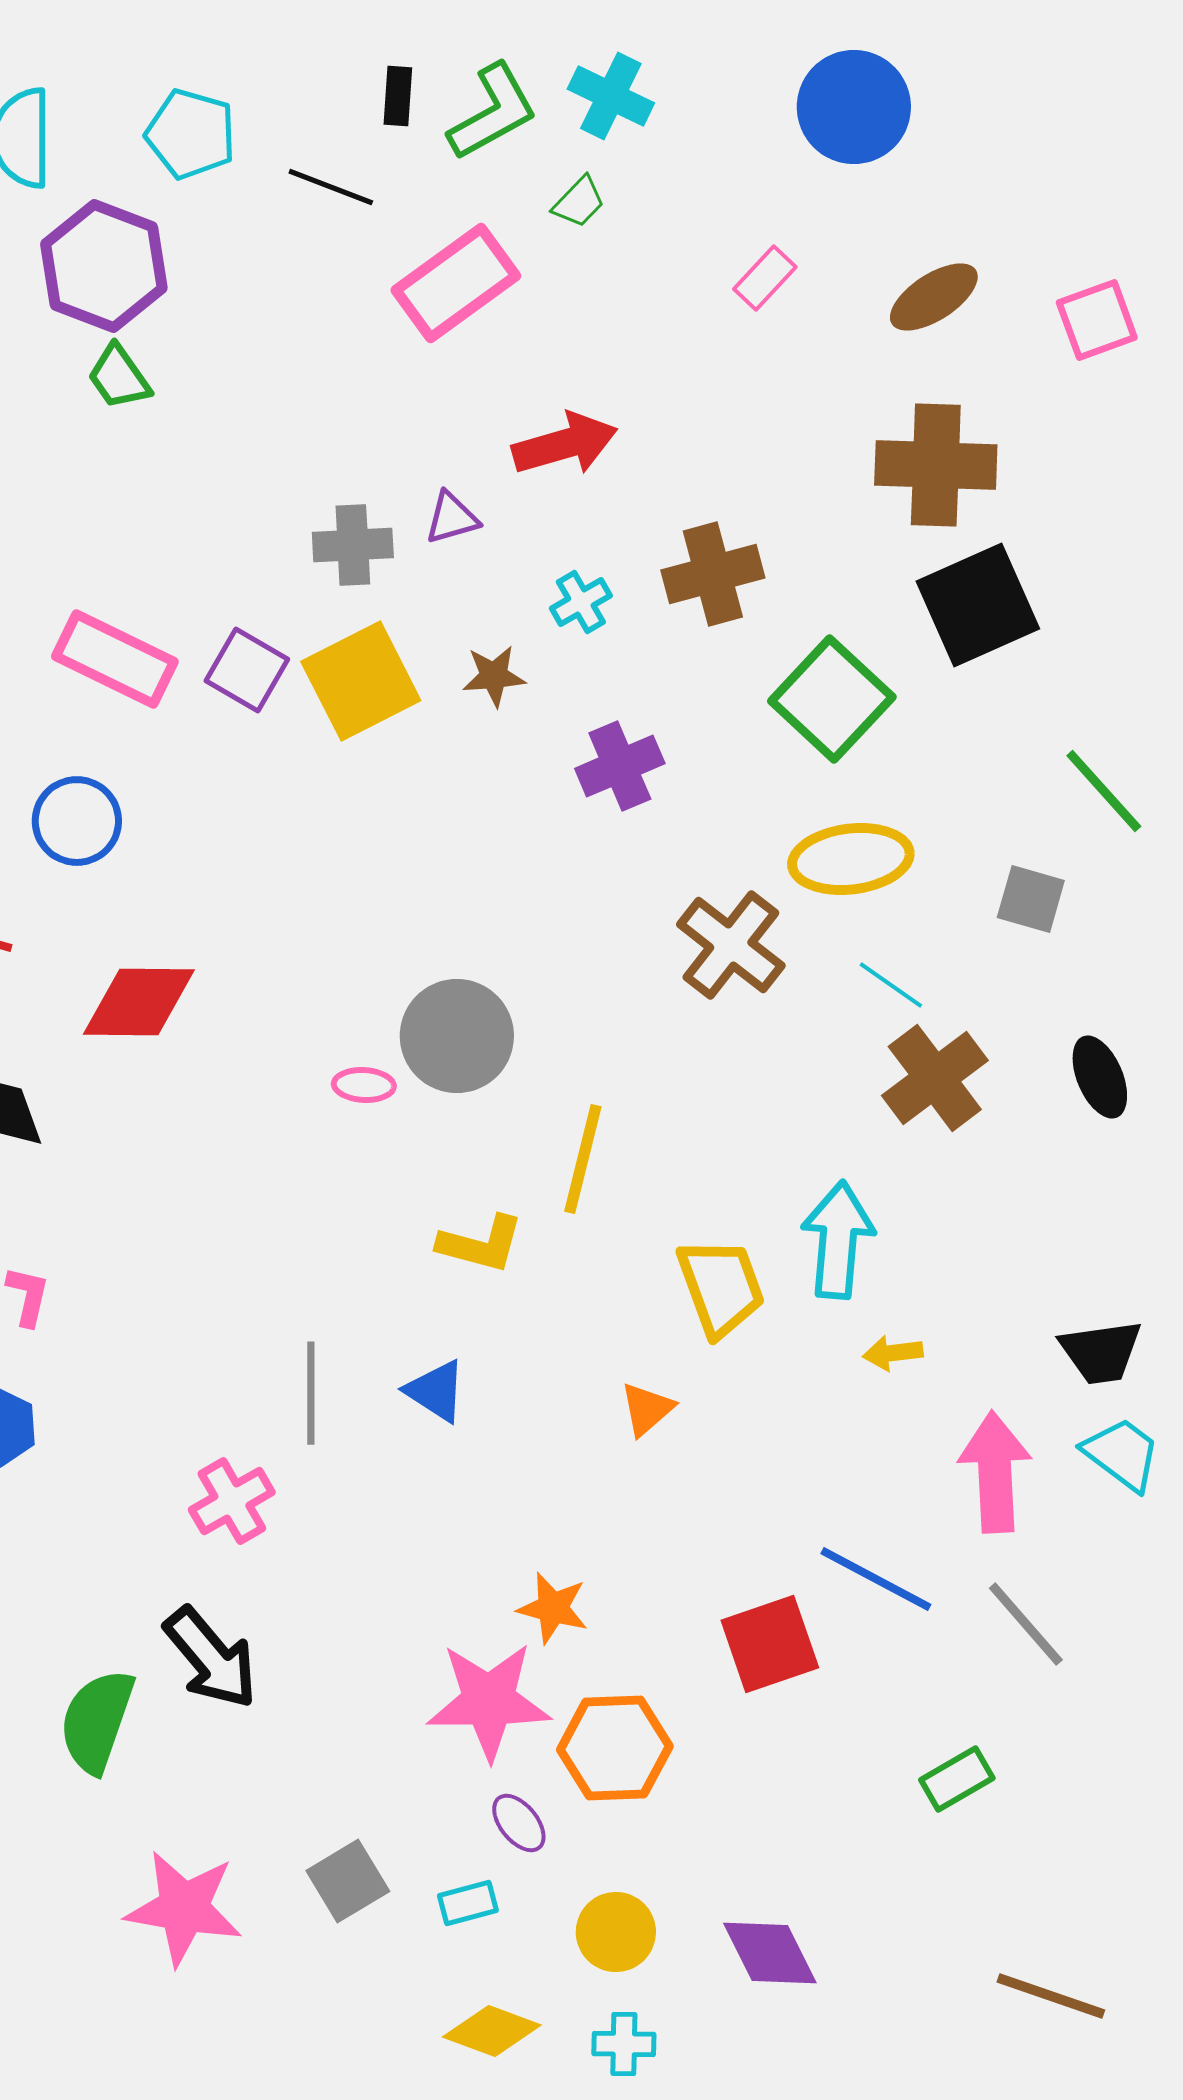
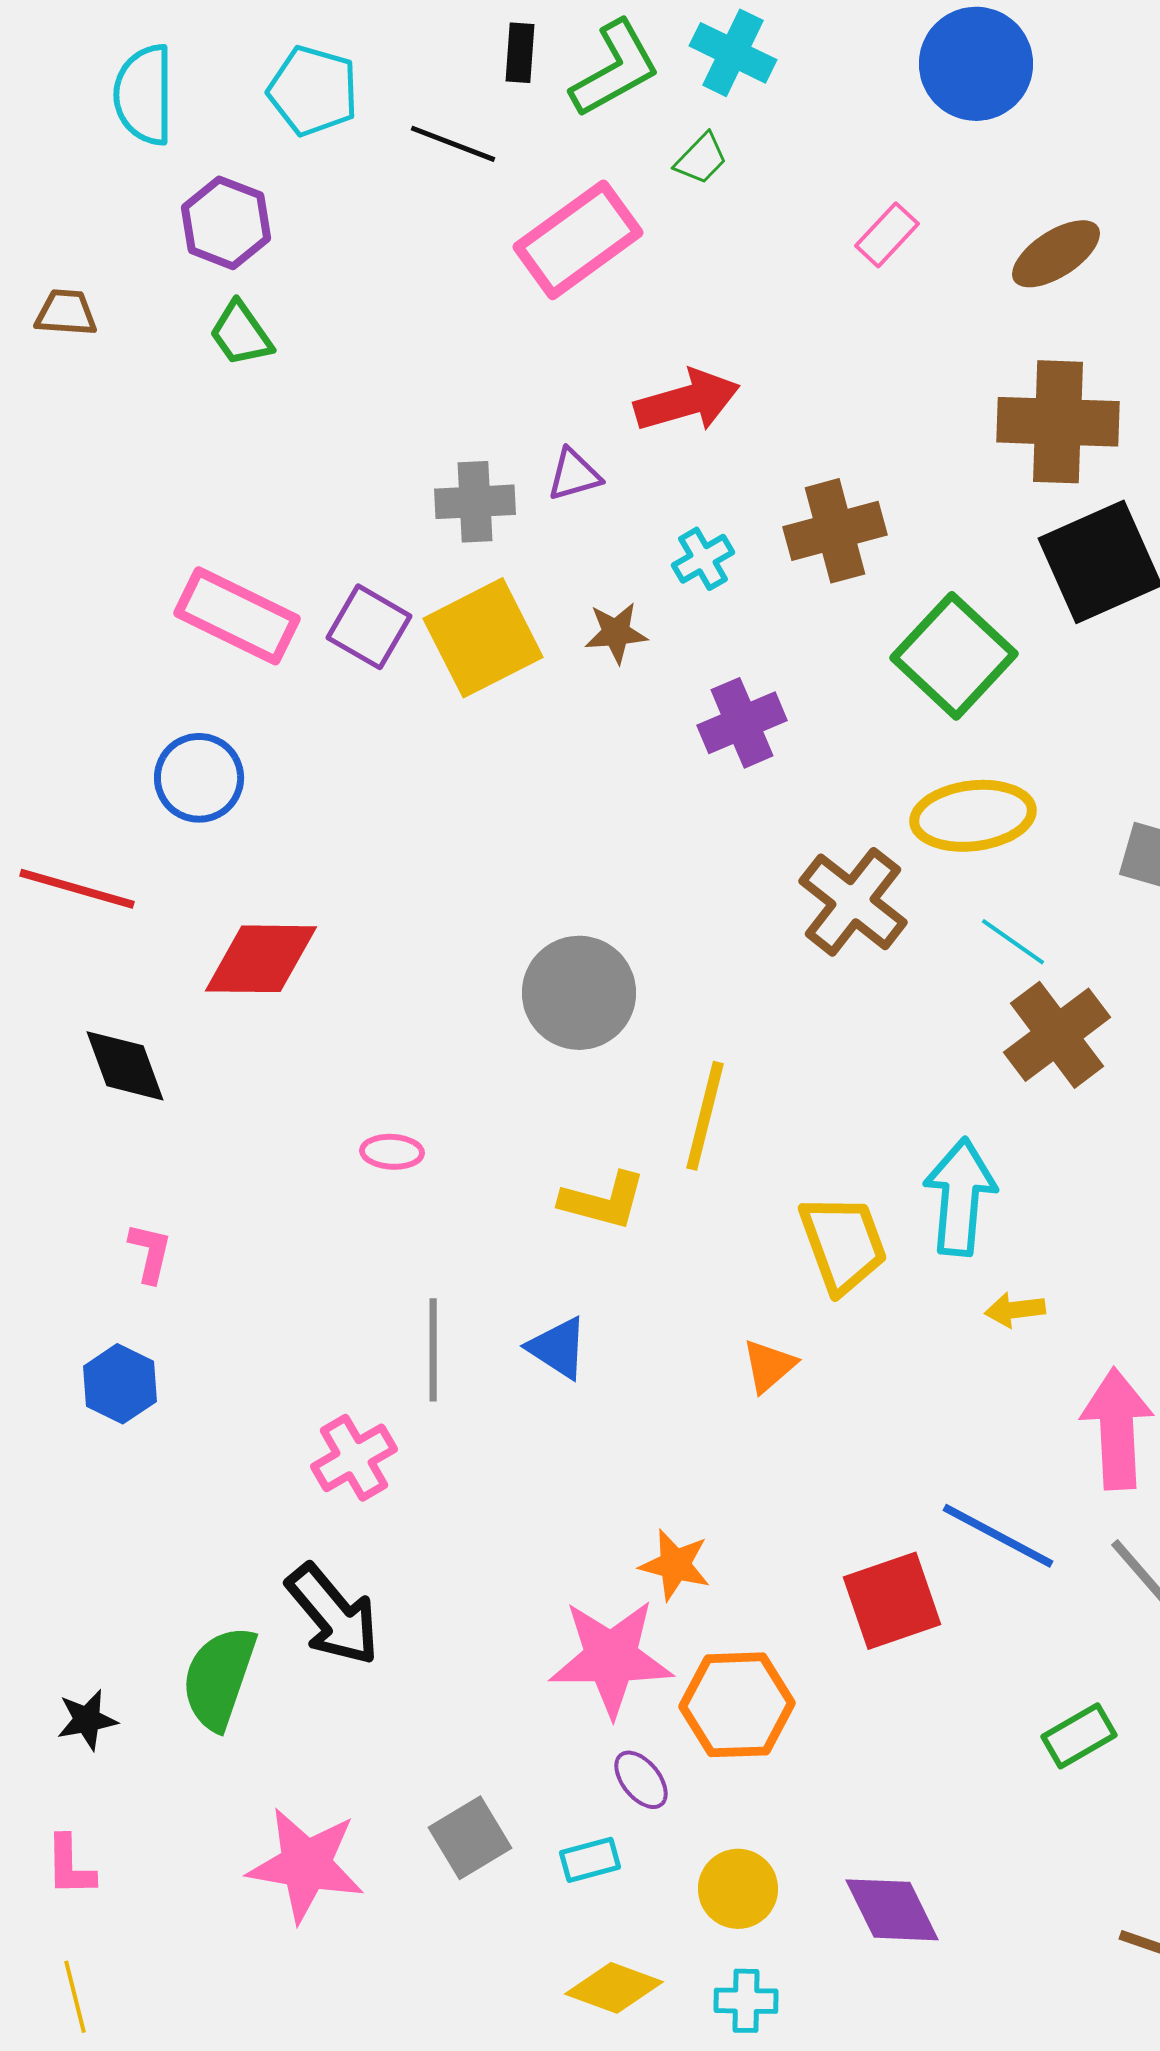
purple hexagon: (104, 266) -> (226, 223), size x0.7
pink ellipse: (364, 1085) -> (392, 1152), moved

